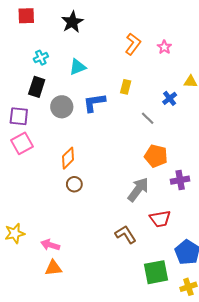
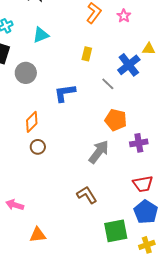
blue cross: (170, 98) -> (129, 65), size x1.6
blue L-shape: (94, 103) -> (65, 93), moved
red trapezoid: (160, 219) -> (143, 184), moved
orange triangle: (53, 268) -> (38, 235), moved

